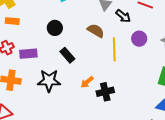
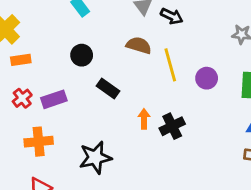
purple circle: (139, 39) -> (207, 78), moved
black star: (49, 81) -> (95, 158), moved
orange arrow: (87, 82) -> (144, 119), turned 144

